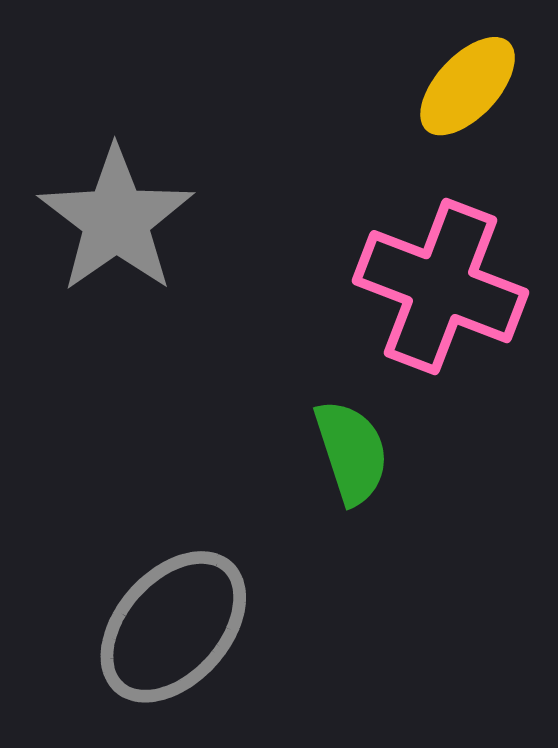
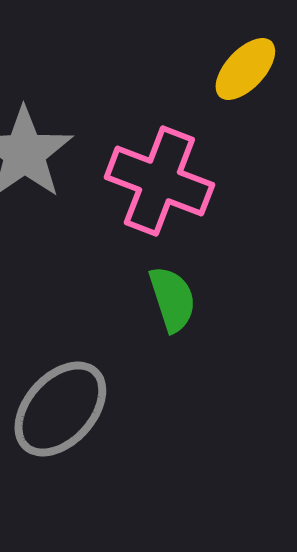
pink cross: (441, 287) -> (159, 181), moved

